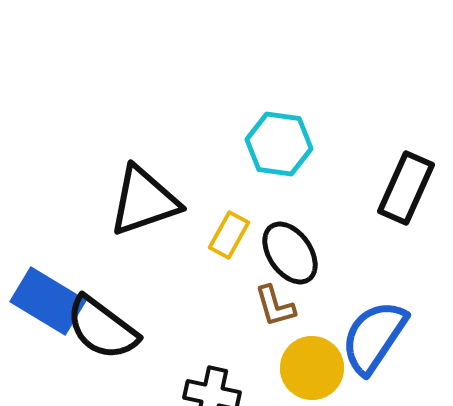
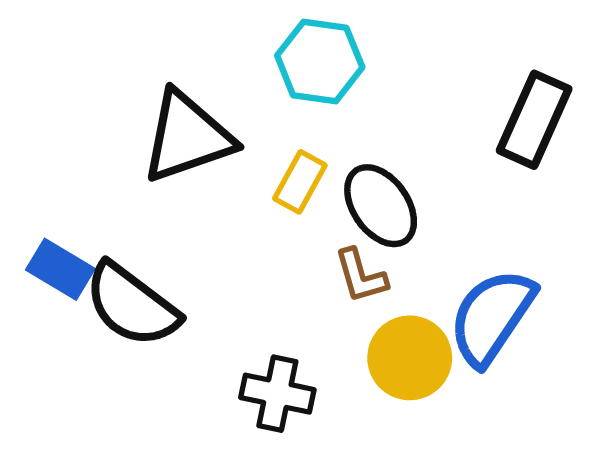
cyan hexagon: (279, 144) -> (320, 61), moved
blue rectangle: (48, 301) -> (60, 269), size x0.7

